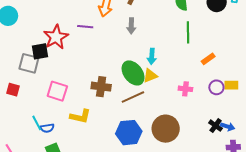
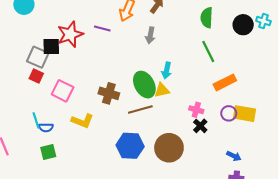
green line: (188, 32) -> (208, 52), turned -35
orange rectangle: (208, 59) -> (225, 82), size x1.5
yellow rectangle: (231, 85) -> (245, 114), size x1.5
red square: (13, 90) -> (36, 76), moved
black cross: (216, 126) -> (200, 126), moved

